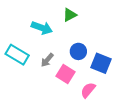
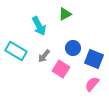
cyan arrow: (42, 28) -> (39, 26), turned 42
pink semicircle: (88, 90) -> (92, 84), moved

